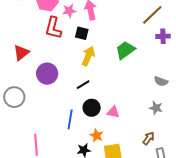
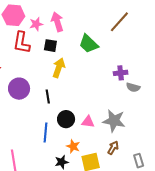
purple cross: (163, 36) -> (121, 73), moved
green trapezoid: (125, 50) -> (89, 44), moved, turned -95
black line: (83, 85) -> (48, 96), moved, turned -64
gray star: (156, 108) -> (114, 121), moved, size x1.6
brown arrow: (149, 138) -> (113, 148), moved

